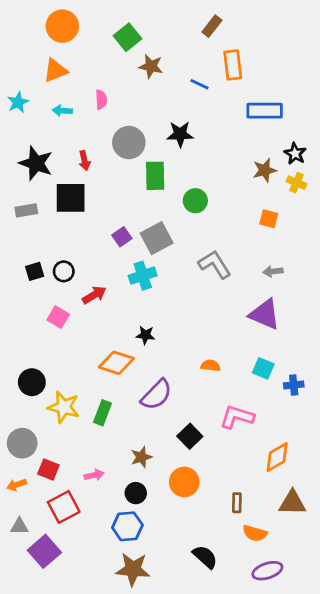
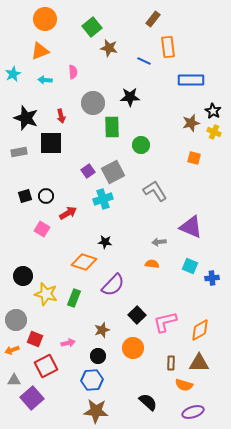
gray arrow: (273, 271) -> (159, 242), moved
pink L-shape: (237, 417) -> (165, 322), moved, turned -30
brown triangle: (292, 503) -> (199, 363), moved

